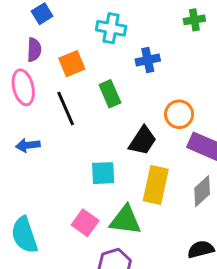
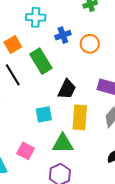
green rectangle: (110, 94) -> (41, 61), size x1.4
orange circle: (179, 114) -> (90, 44), moved
pink square: (85, 223) -> (26, 151), moved

